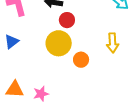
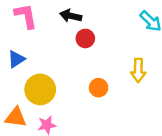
yellow circle: (59, 43) -> (40, 89), moved

